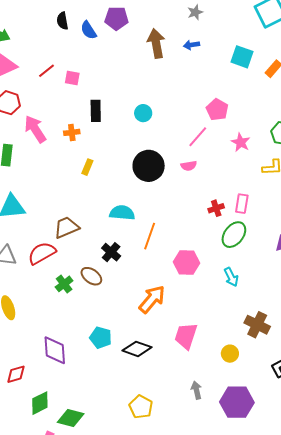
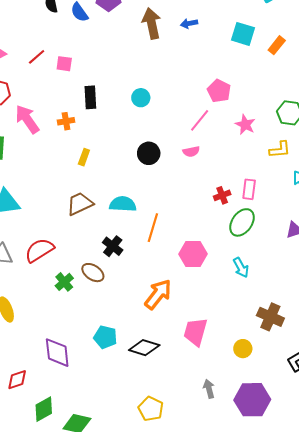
black circle: (149, 166) -> (149, 153), size x0.7
brown trapezoid: (66, 227) -> (80, 204), moved

